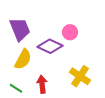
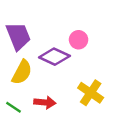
red arrow: (42, 84) -> (45, 102), turned 102

